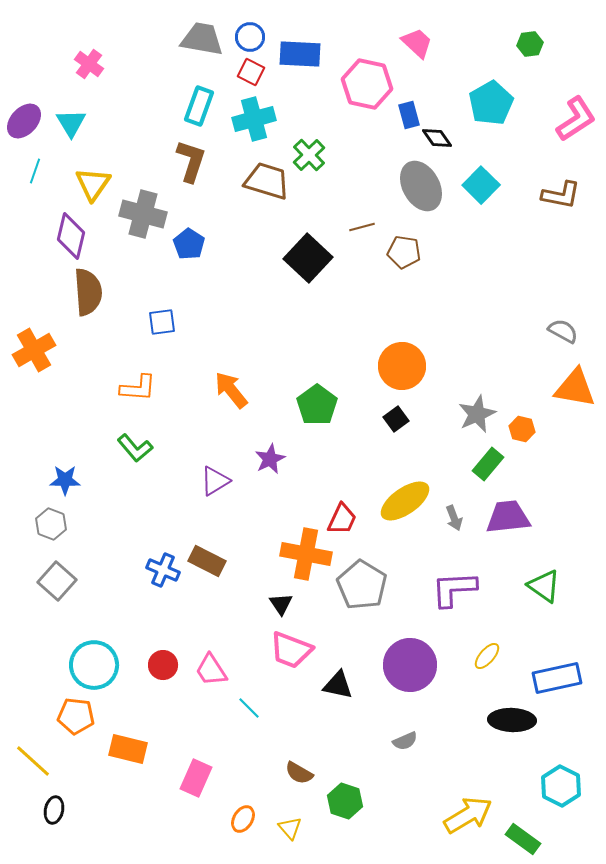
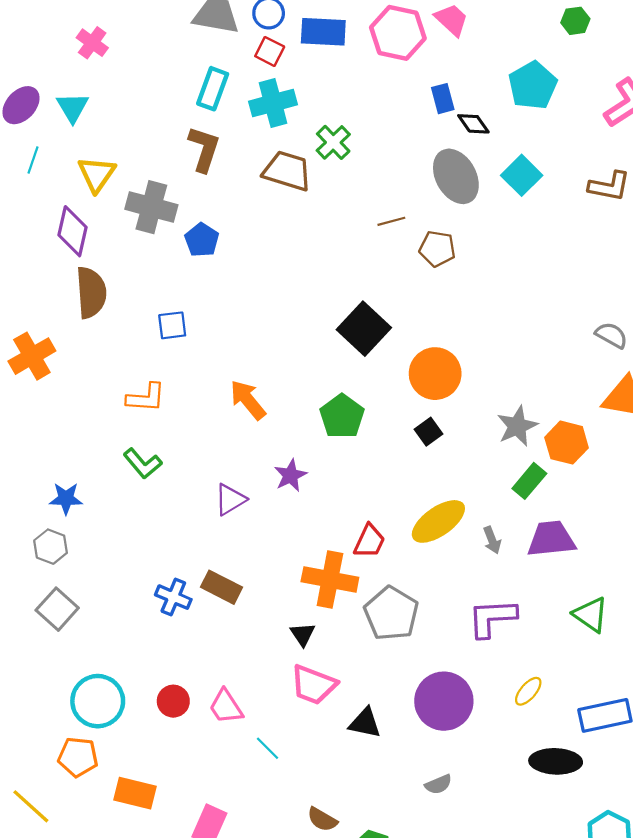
pink hexagon: (367, 84) -> (398, 33), moved
black square: (308, 258) -> (364, 329), moved
orange hexagon: (522, 429) -> (567, 443), size x1.5

